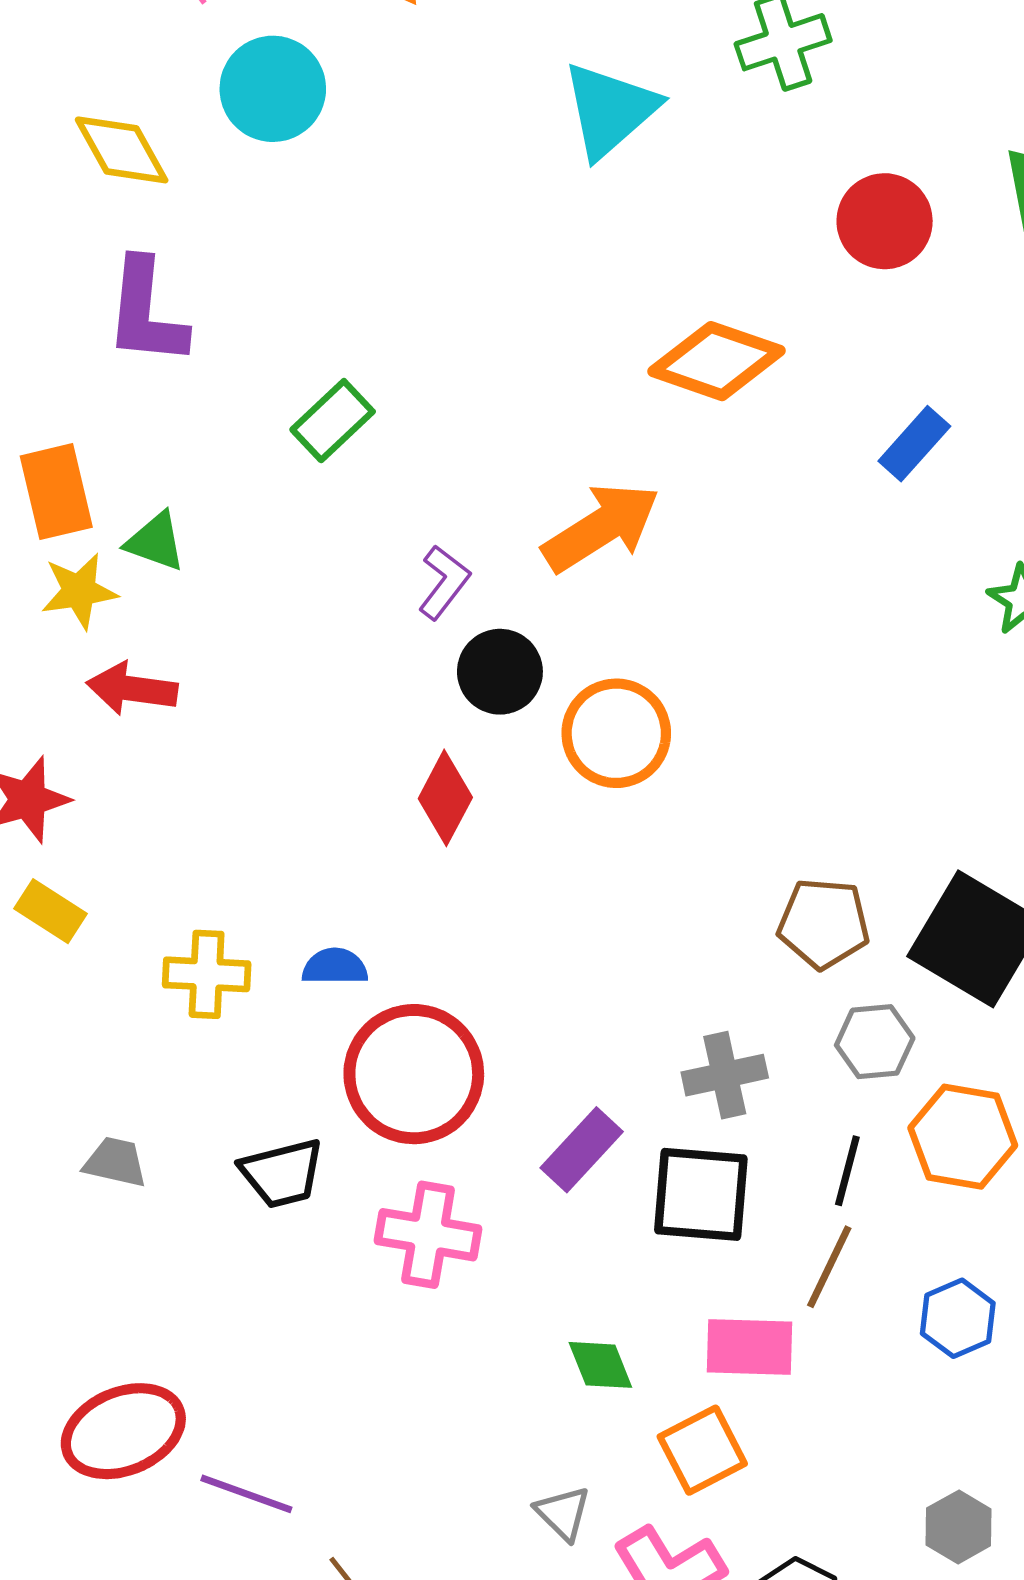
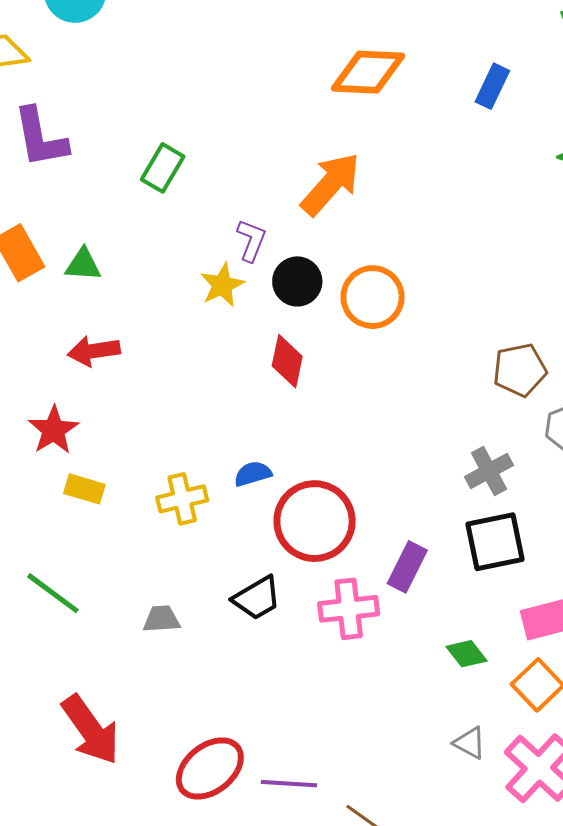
yellow star: (79, 591) -> (222, 285), moved
purple rectangle: (582, 1150) -> (407, 567), moved

